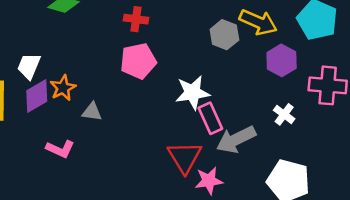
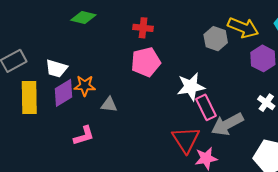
white trapezoid: (29, 66) -> (56, 69), turned -95
orange star: (63, 88) -> (85, 86), turned 30
pink L-shape: (60, 149) -> (84, 136), turned -40

